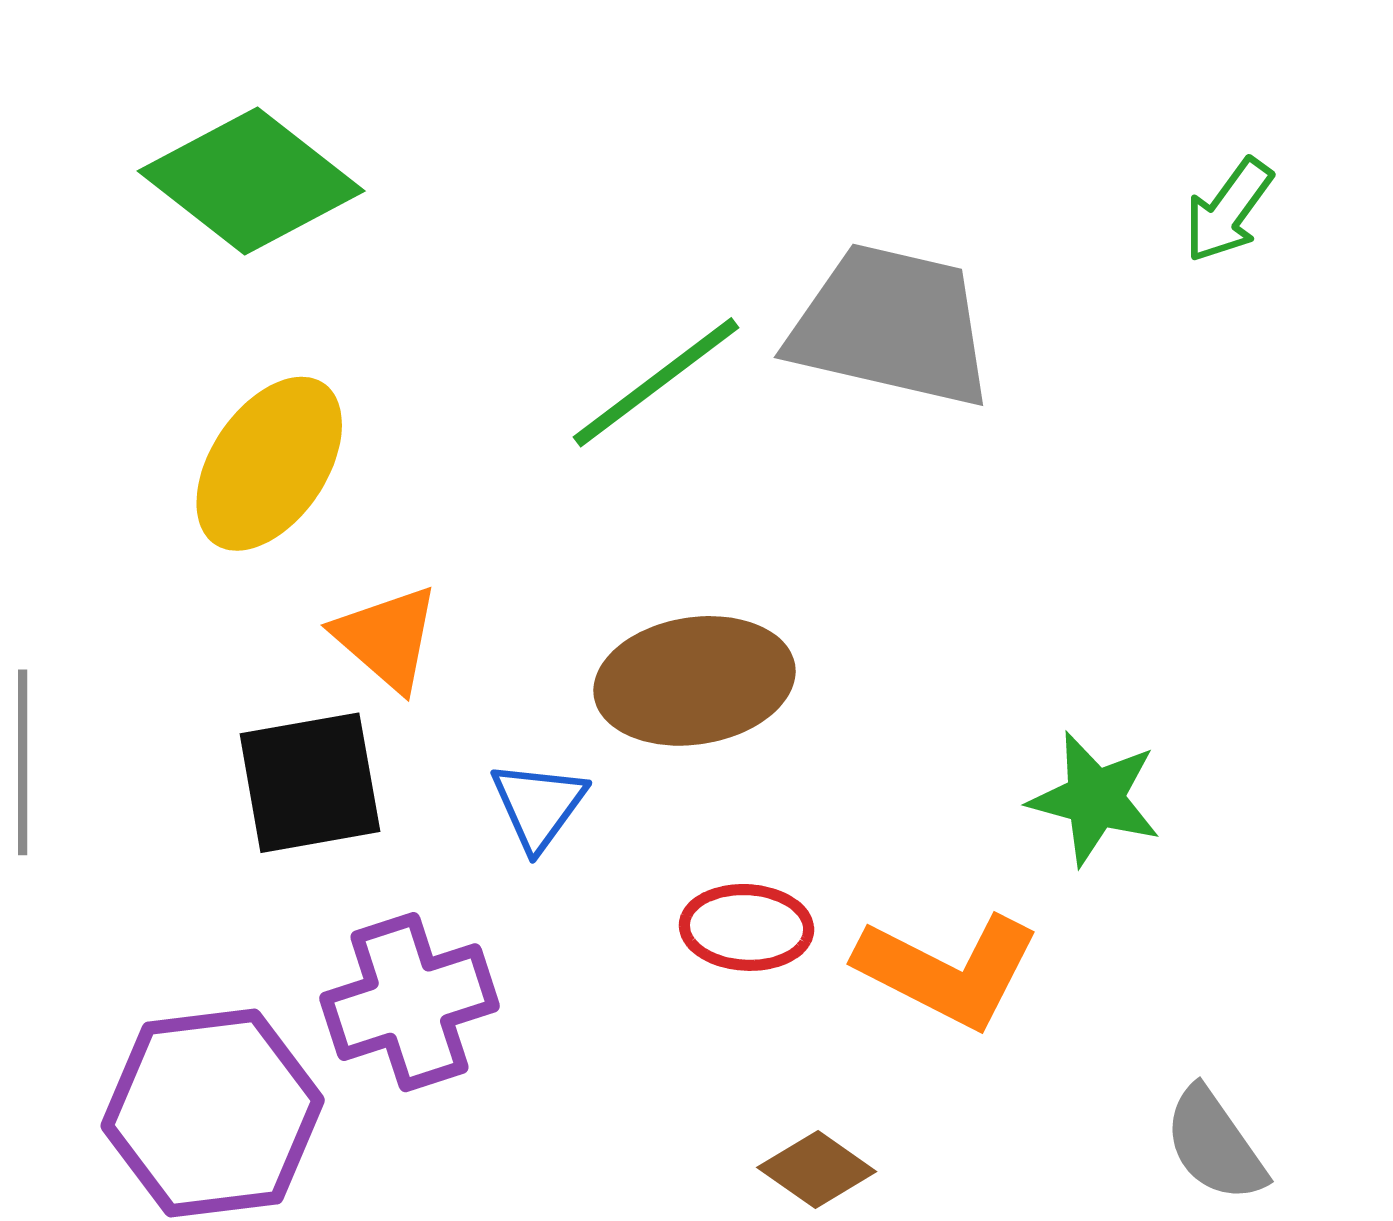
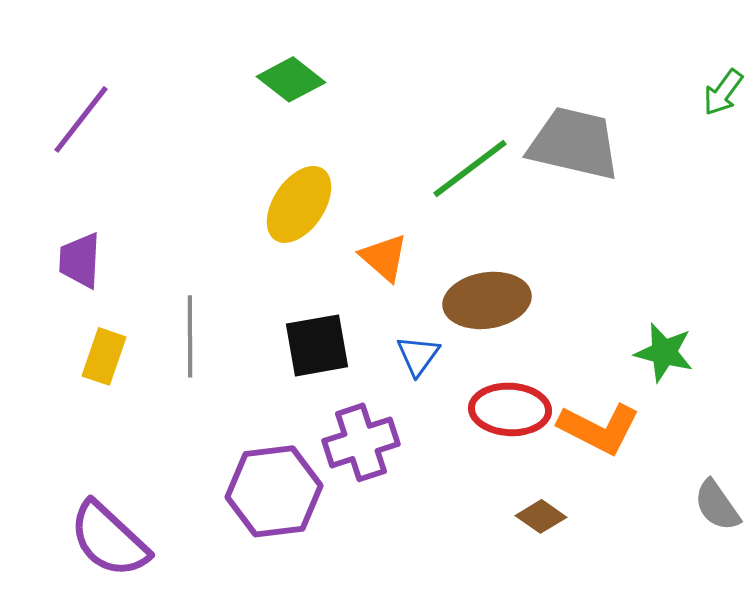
green diamond: (251, 181) -> (291, 79), size x0.7
orange triangle: (387, 638) -> (384, 257), moved
red ellipse: (747, 927) -> (510, 409), size x1.4

